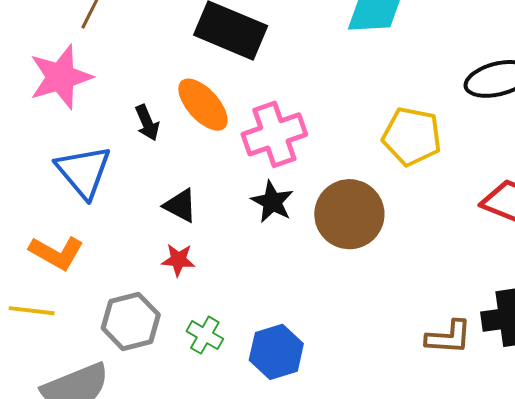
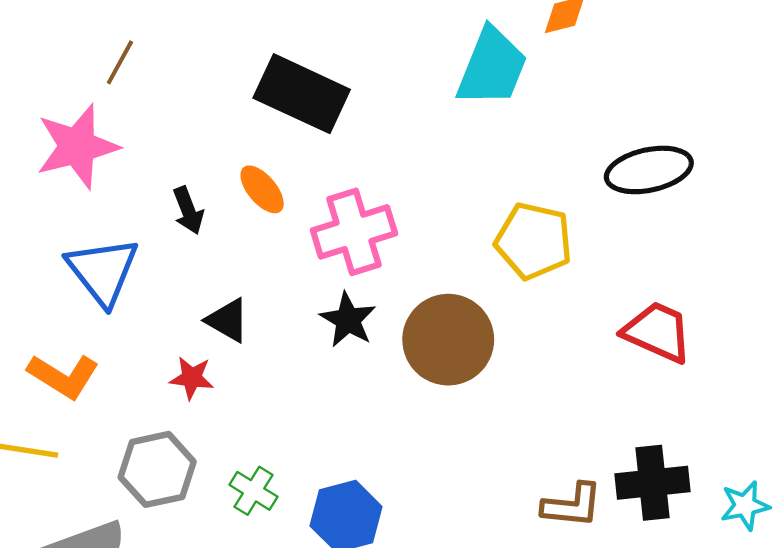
orange ellipse: (203, 105) -> (262, 189), size x0.7
red star: (178, 260) -> (192, 378), moved

